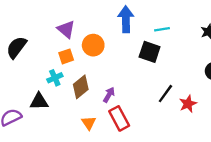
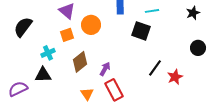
cyan cross: (55, 78) -> (48, 53), moved

